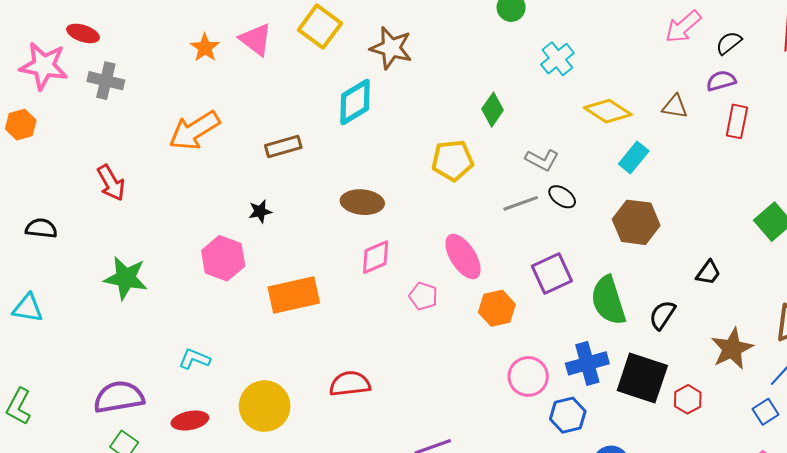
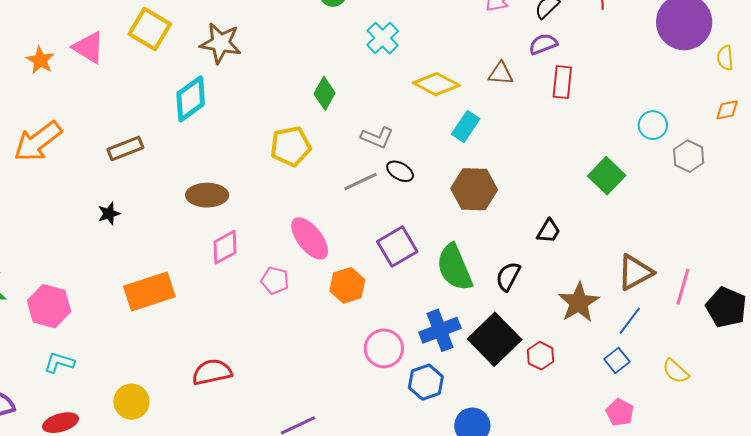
pink hexagon: (223, 258) -> (49, 306), moved
black square: (642, 378) -> (495, 339), turned 33
yellow circle: (265, 406) -> (131, 402), size x0.7

